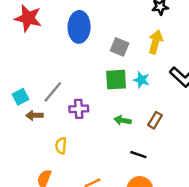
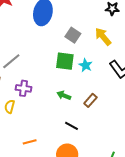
yellow arrow: (156, 42) -> (103, 37), turned -66
purple cross: (79, 109) -> (23, 88), moved

